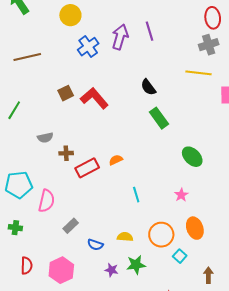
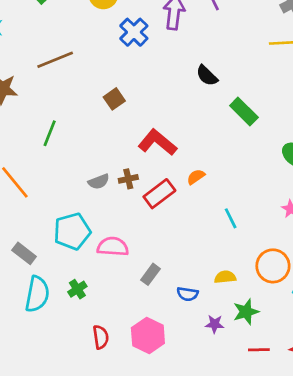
black semicircle: (148, 87) -> (207, 76), moved
red L-shape: (94, 98) -> (157, 142), moved
gray semicircle: (45, 138) -> (99, 182), moved
pink semicircle: (46, 201) -> (113, 247), turned -90
green cross: (15, 228) -> (77, 289), turned -32

